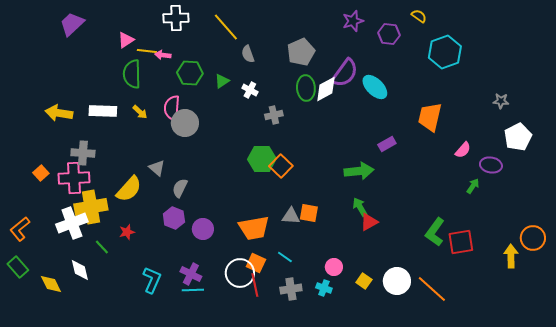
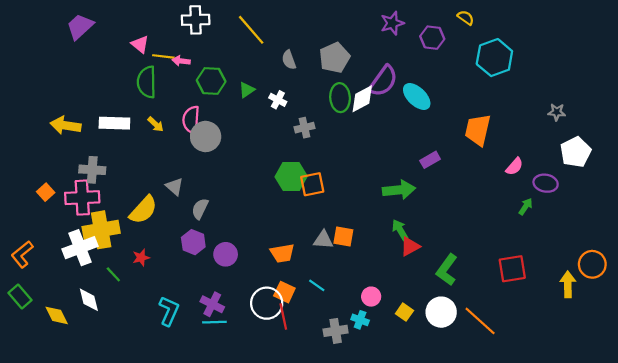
pink triangle: (126, 40) -> (140, 44), turned -48
gray semicircle: (248, 54) -> (289, 60), moved
orange square: (281, 166) -> (312, 184), turned 35
orange trapezoid: (254, 228) -> (282, 253), size x0.7
green L-shape: (435, 232) -> (447, 270), moved
gray cross: (291, 289) -> (336, 331), moved

